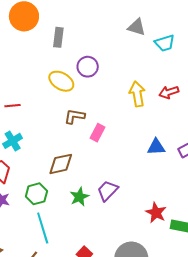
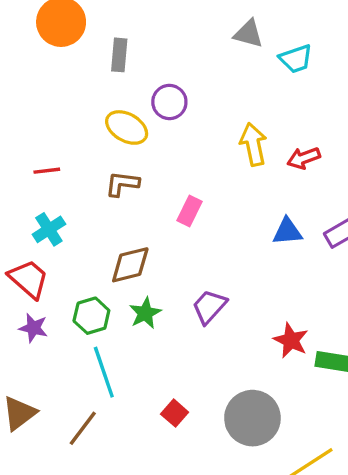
red arrow: (169, 92) -> (304, 158), moved
brown L-shape: (75, 116) -> (122, 184), moved
green star: (79, 197) -> (145, 313), moved

